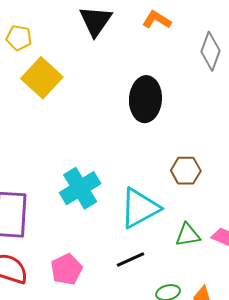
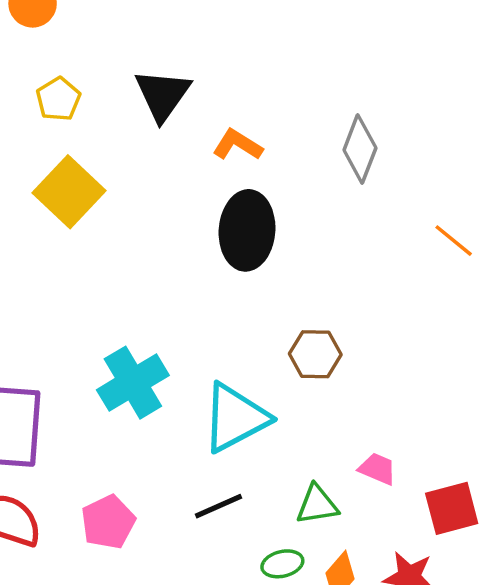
orange L-shape: (157, 20) -> (238, 145), moved
yellow pentagon: (19, 38) -> (58, 99), moved, turned 30
green triangle: (188, 235) -> (317, 505), moved

